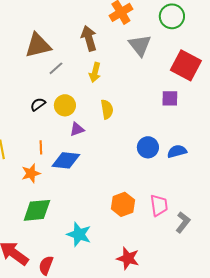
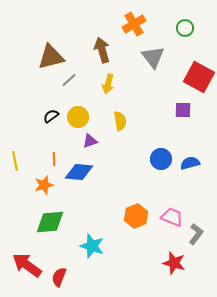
green circle: (172, 16) -> (185, 28), size x0.7
pink trapezoid: (159, 205) -> (172, 217), turned -60
red star: (128, 258) -> (174, 263), moved

